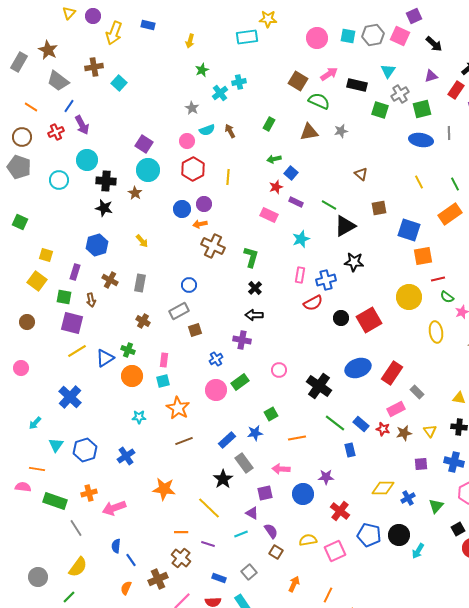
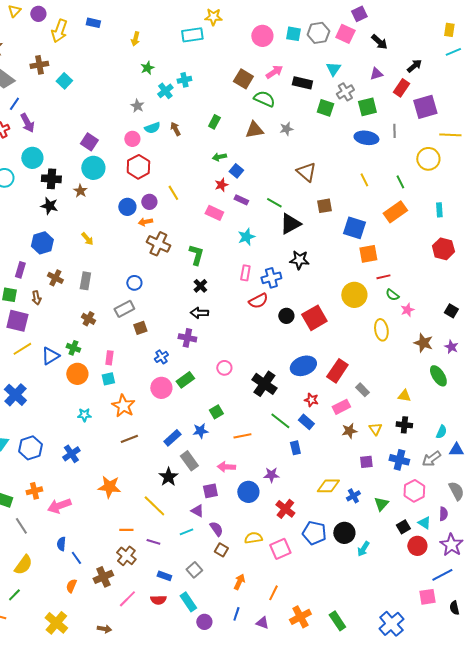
brown triangle: (361, 174) -> (306, 172), size x1.5
yellow line: (228, 177) -> (173, 193), moved, turned -35
red star: (383, 429) -> (311, 400), moved

